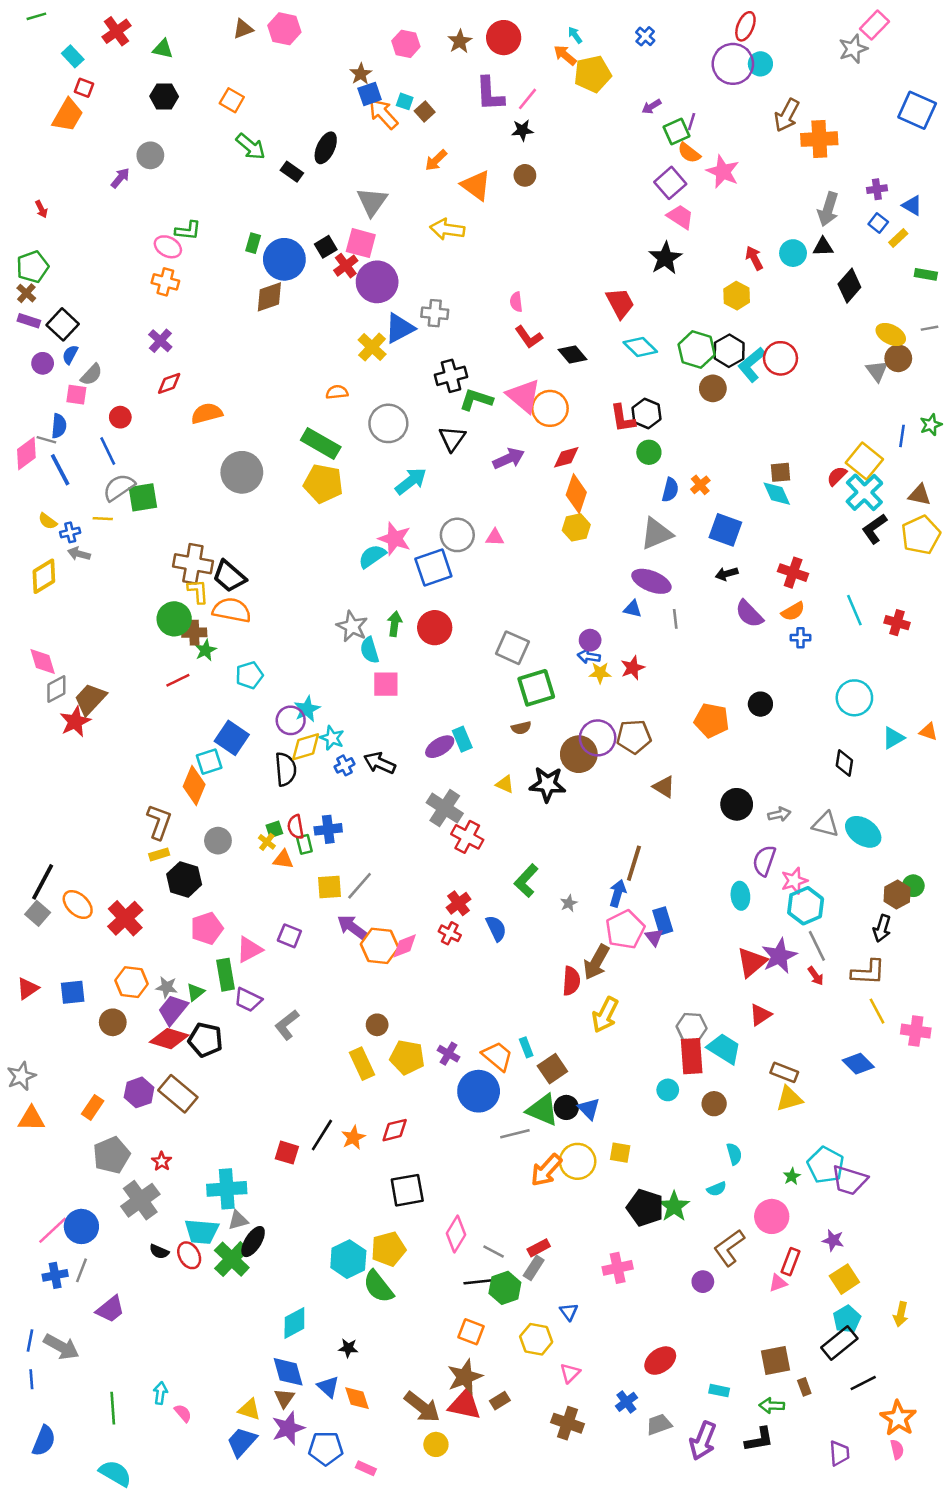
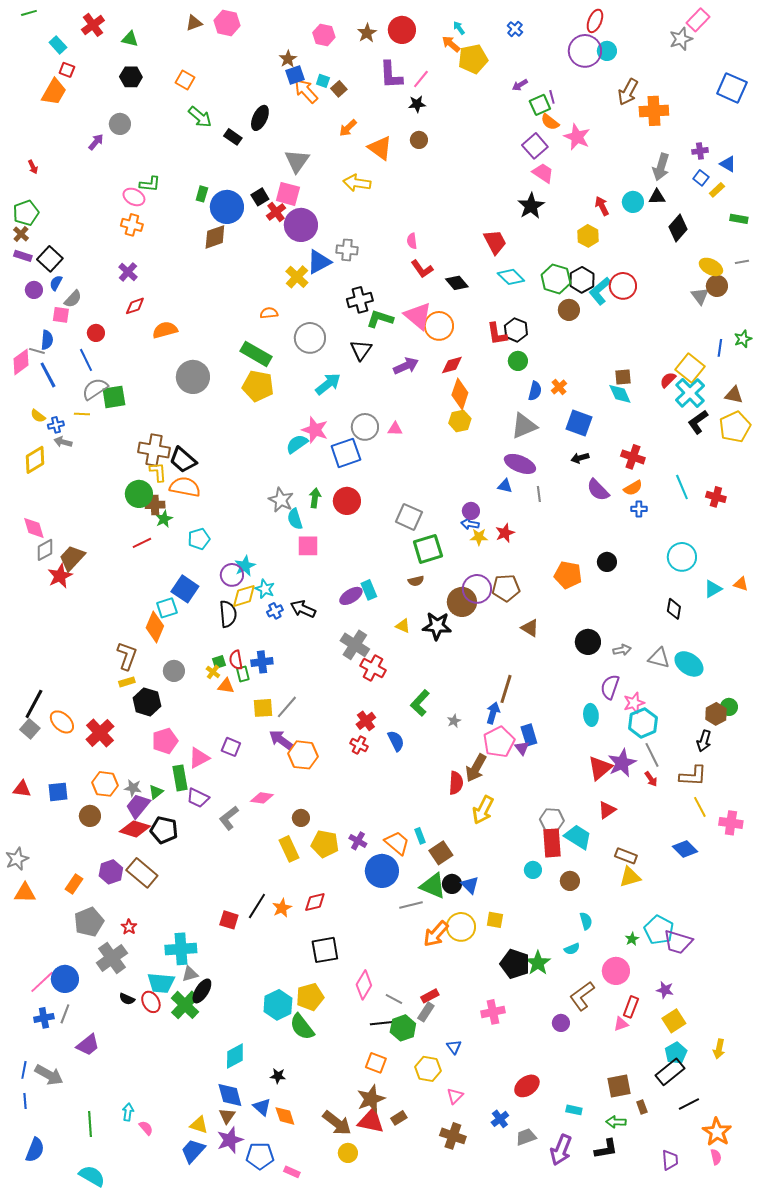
purple line: (692, 122) -> (552, 97), turned -32
pink diamond: (405, 946) -> (262, 798), moved, turned 30
red triangle: (28, 988) -> (22, 789), turned 42

